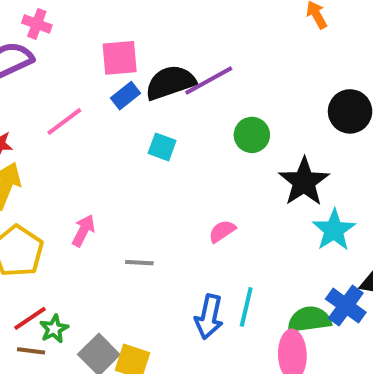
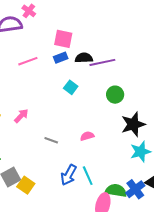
black semicircle: (170, 83) -> (84, 58), size x0.7
gray line: (139, 263) -> (51, 140), moved
cyan line: (246, 307) -> (88, 176), turned -54

